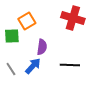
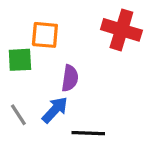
orange square: (27, 21) -> (45, 35), turned 36
black line: (70, 65) -> (88, 133), moved

